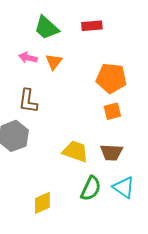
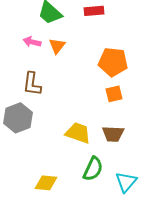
cyan triangle: (124, 187) -> (126, 182), moved, turned 35
yellow diamond: (42, 203) -> (46, 183), turned 30

